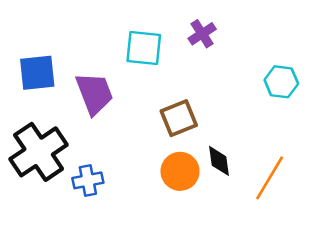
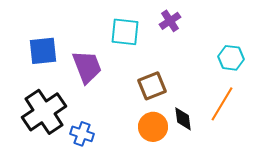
orange line: (270, 178) -> (222, 104), moved
blue cross: (88, 180) -> (82, 134), turned 30

